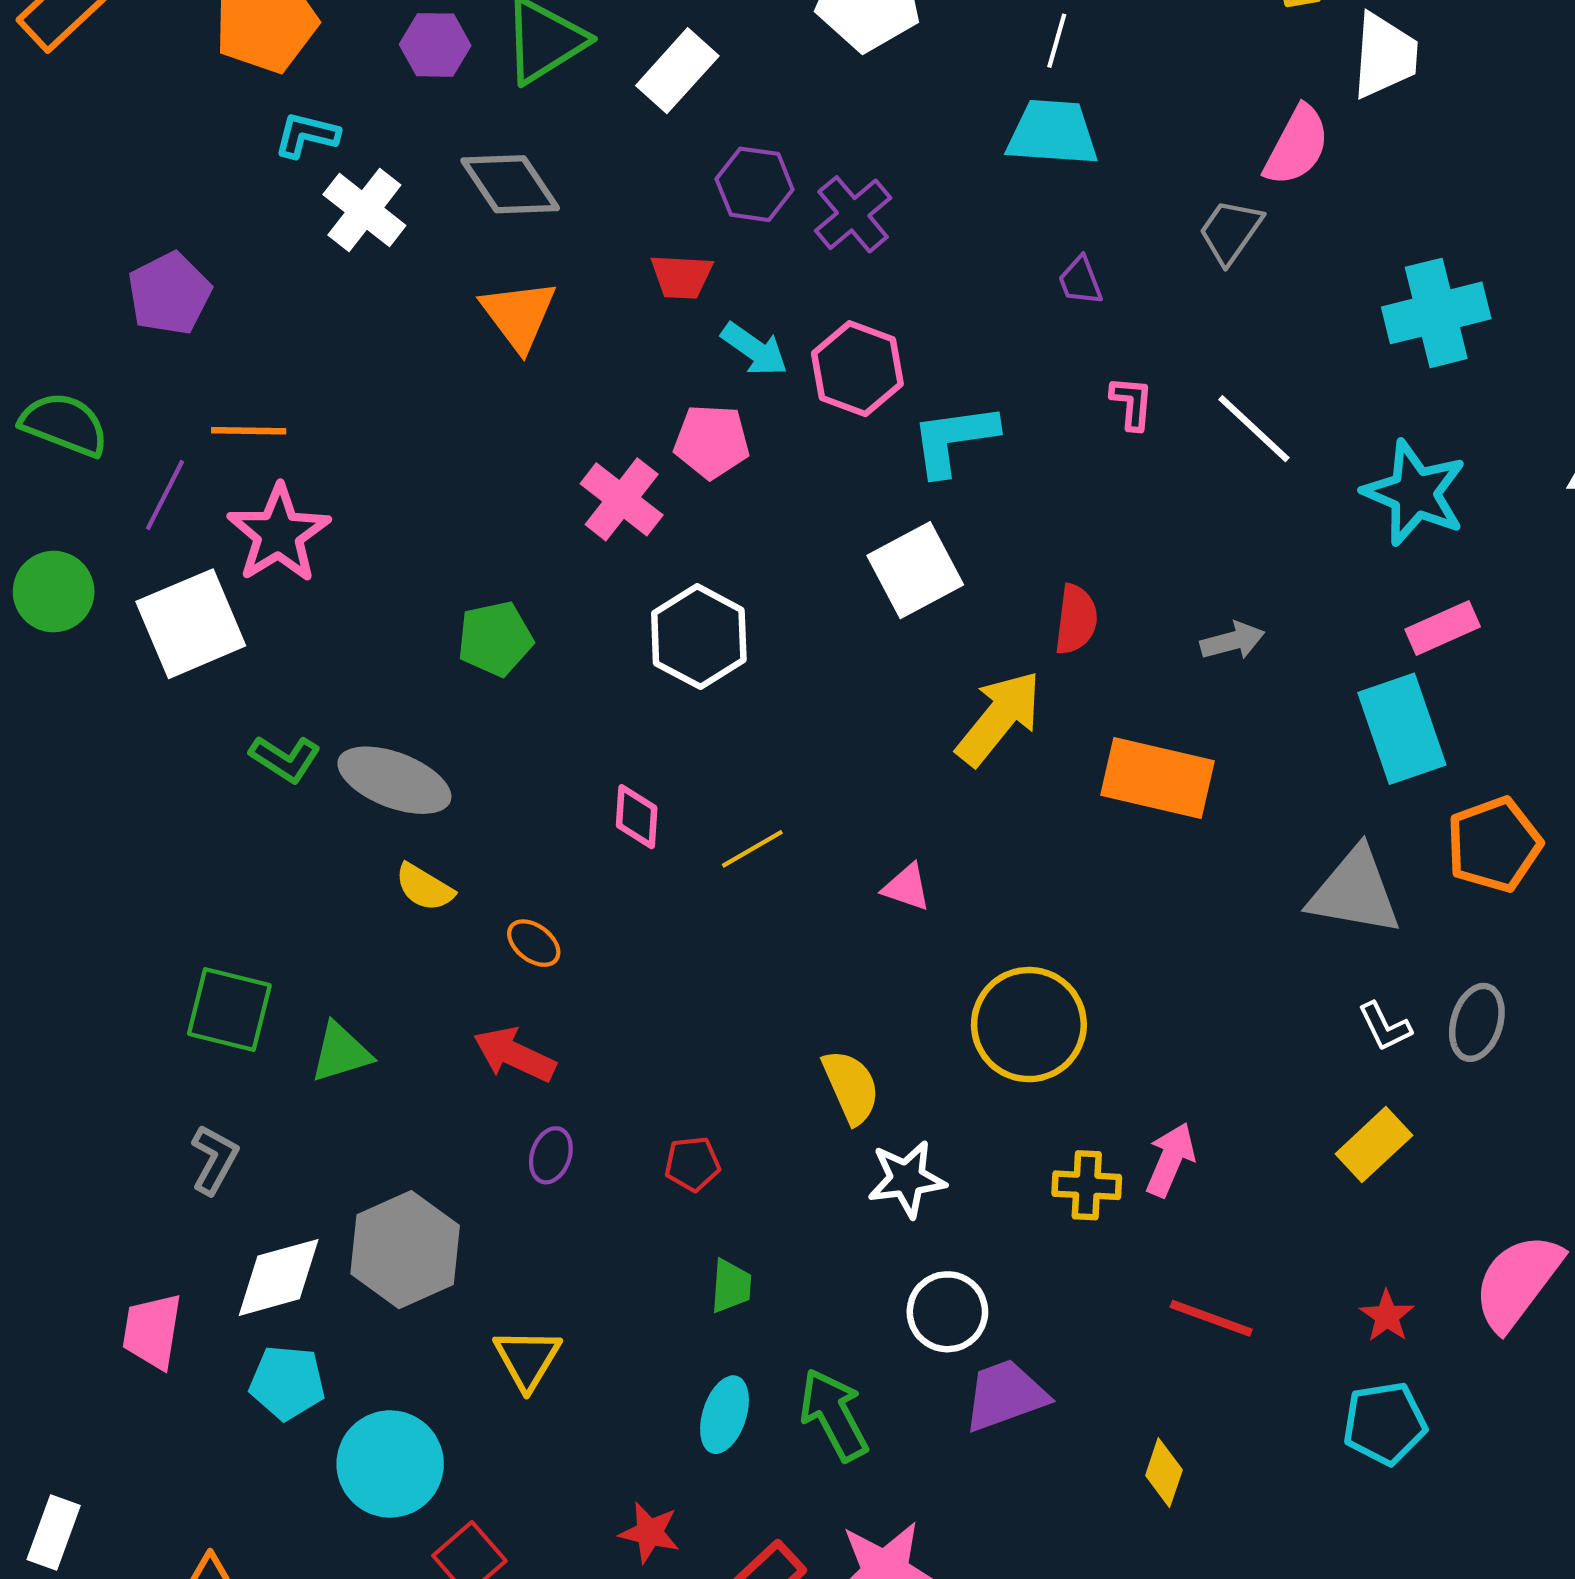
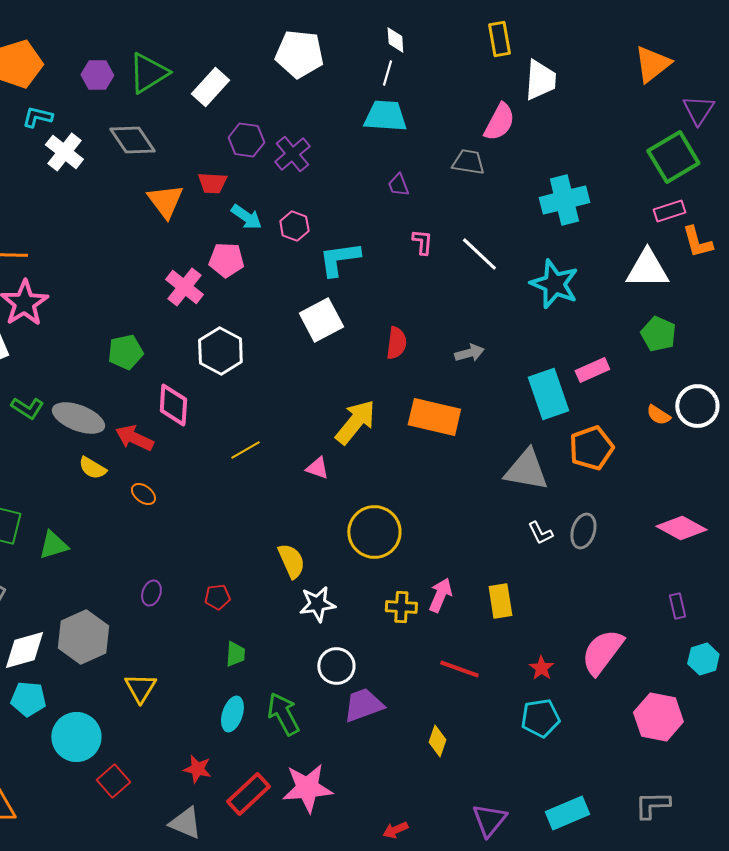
gray trapezoid: (1230, 231) -> (468, 162), turned 64
orange triangle: (519, 315) -> (165, 201), moved
pink hexagon: (857, 369) -> (294, 226), size x0.7
pink rectangle: (1443, 628) -> (592, 370), moved
yellow arrow: (999, 718) -> (355, 422), moved
pink diamond: (637, 817) -> (173, 405), moved, size x1.4
red arrow: (514, 1055) -> (134, 438), moved
yellow rectangle: (1374, 1145) -> (500, 601), moved, turned -56

